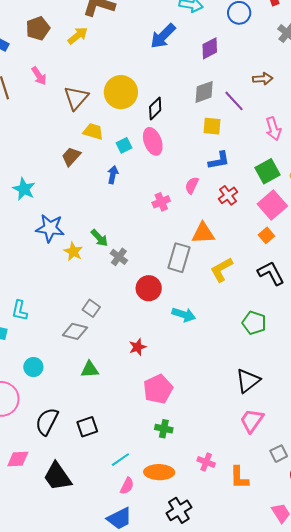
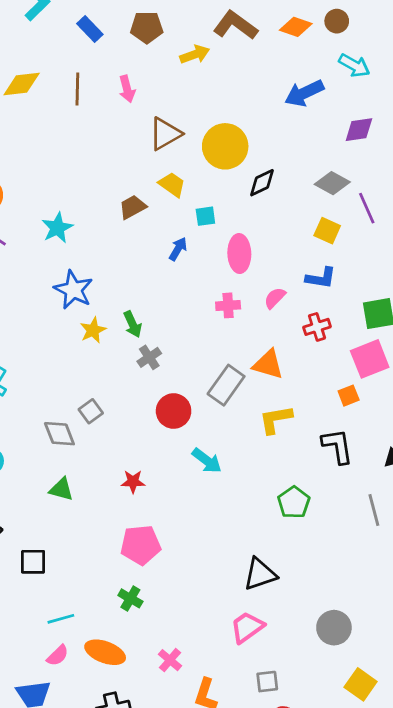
gray diamond: (204, 92) -> (332, 183), turned 30
pink ellipse: (153, 141) -> (239, 253), moved
gray diamond: (75, 331) -> (59, 434), turned 35

